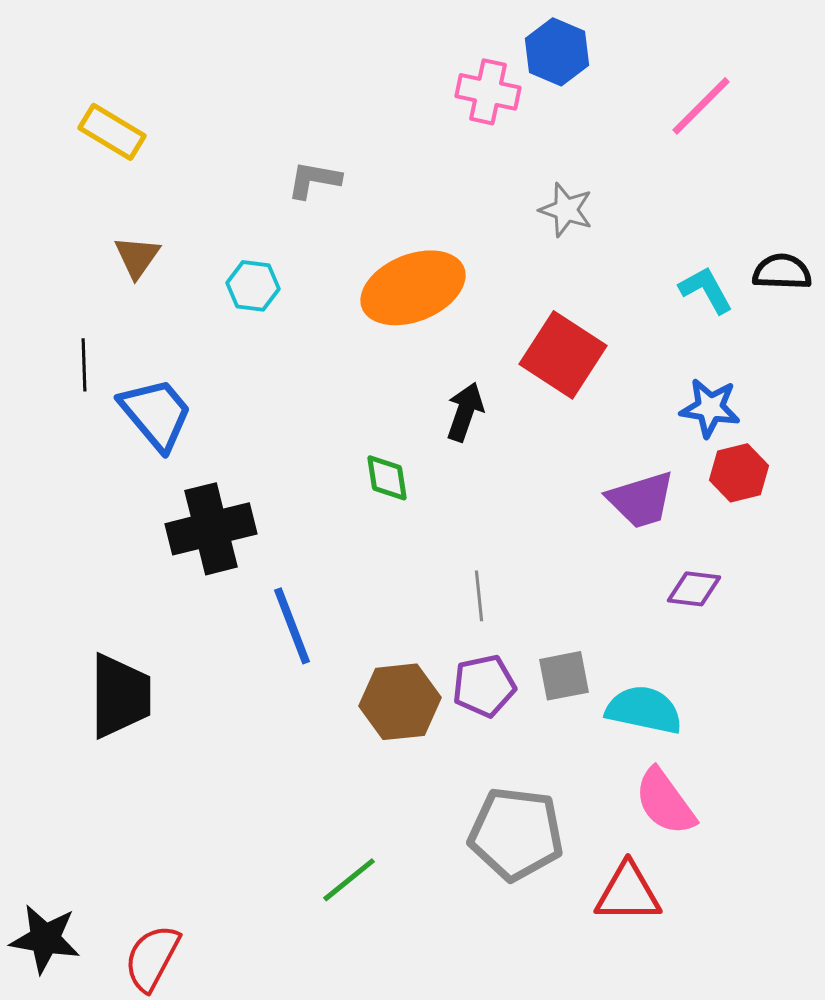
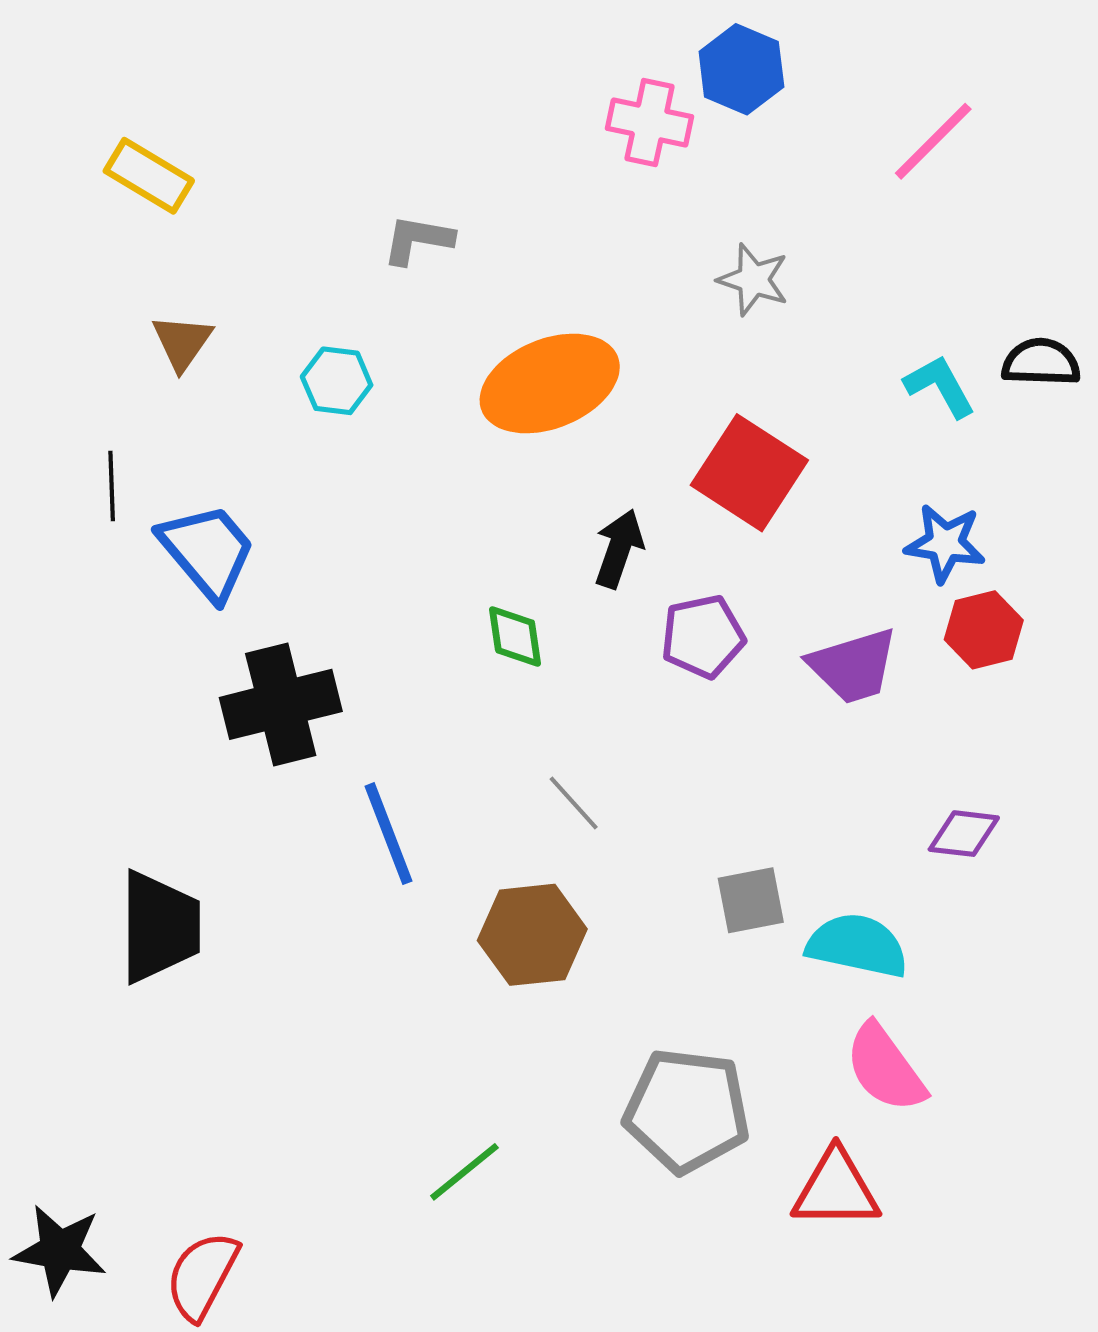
purple diamond: (694, 589) -> (964, 834), moved
gray line: (479, 596) -> (574, 803), moved, turned -36
purple pentagon: (484, 686) -> (703, 637), moved

